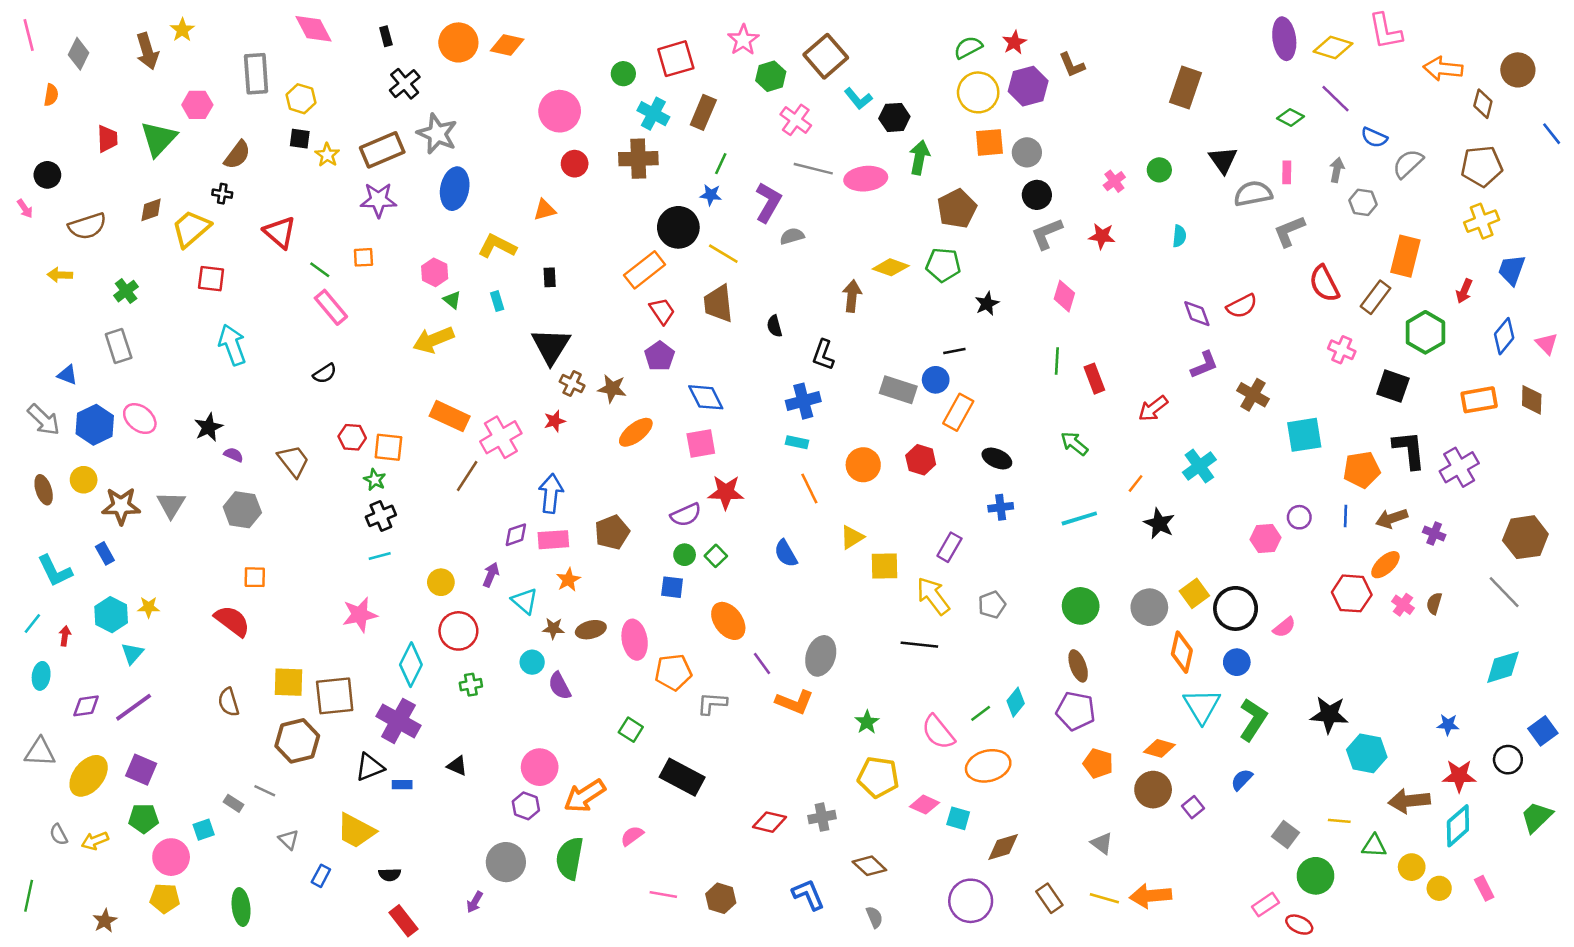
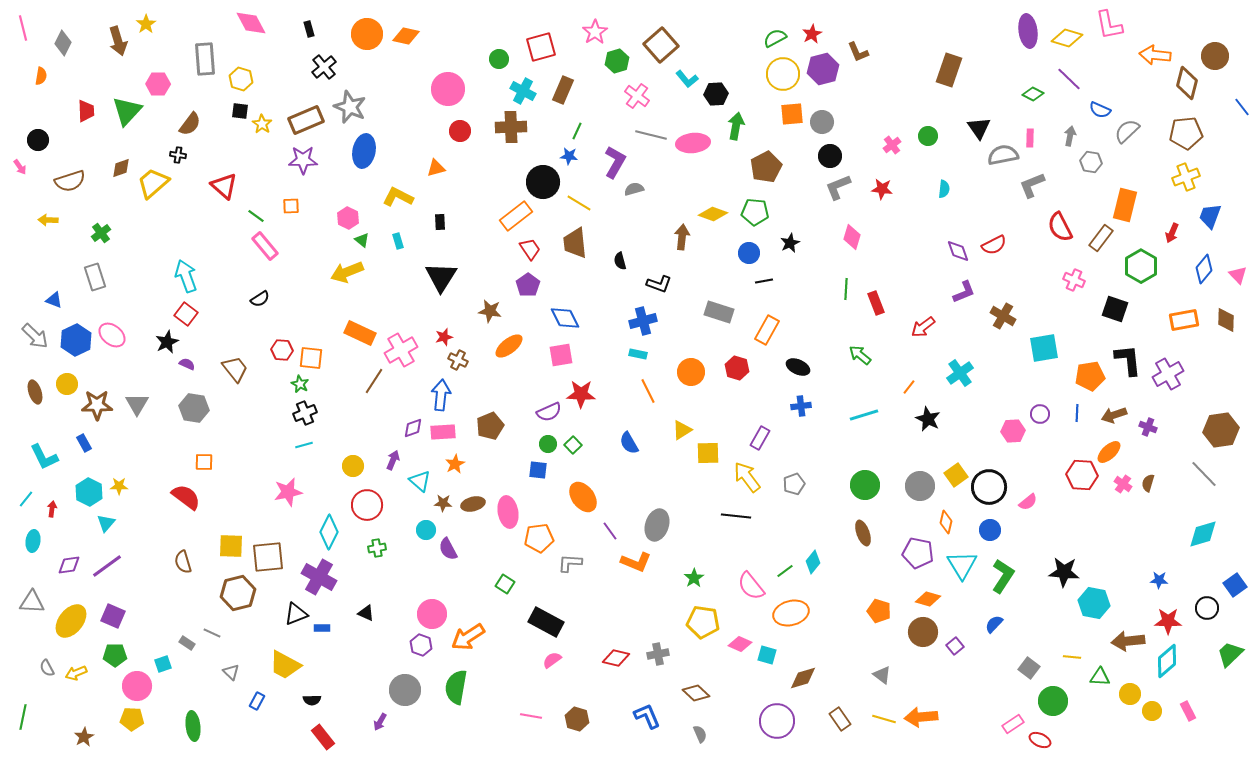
brown diamond: (1483, 104) -> (1187, 83), size x1.4
red square: (211, 279) -> (186, 314), moved, turned 30
black L-shape: (823, 355) -> (659, 284), turned -90
blue circle: (936, 380) -> (749, 253), moved
brown cross: (572, 384) -> (458, 360), moved
orange diamond: (1182, 652) -> (946, 522), size x0.7
purple pentagon: (1076, 711) -> (918, 553), moved
pink semicircle: (632, 836) -> (552, 660), moved

